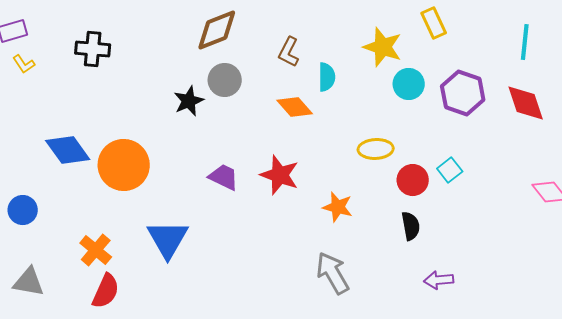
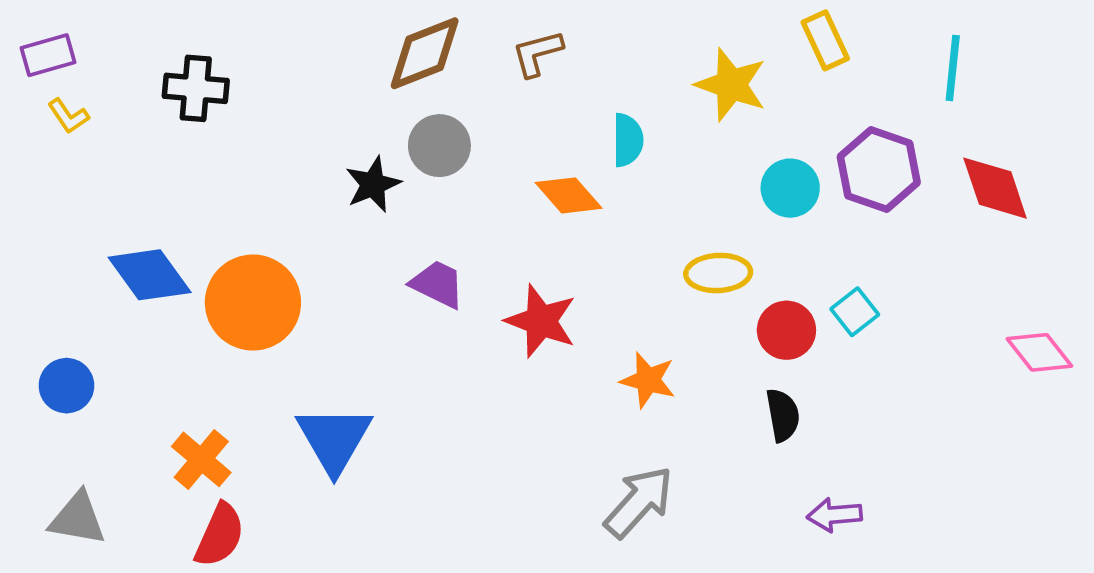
cyan line: (525, 42) -> (953, 68), moved
brown L-shape: (289, 52) -> (537, 53), moved, turned 48
cyan circle: (409, 84) -> (790, 188), moved
purple trapezoid: (224, 177) -> (438, 284), moved
gray arrow: (333, 273) -> (639, 502), turned 72

